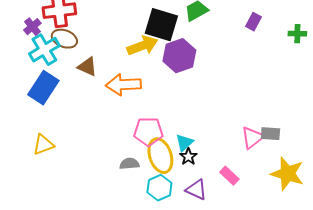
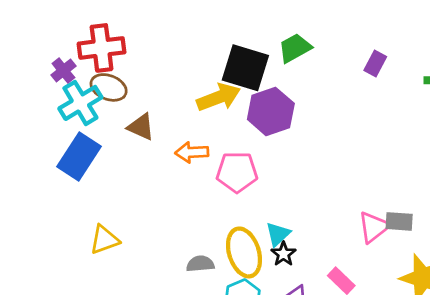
orange arrow: (123, 85) -> (192, 152), size x0.7
pink pentagon: (148, 132) -> (237, 172), moved
yellow triangle: (43, 145) -> (104, 240), moved

